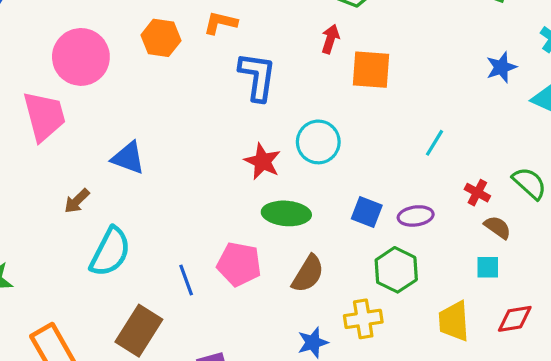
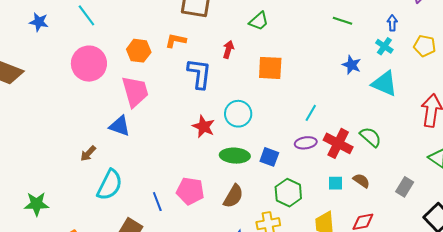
red arrow: (330, 39) -> (228, 49), moved
blue star: (501, 67) -> (352, 65), turned -30
pink trapezoid: (44, 116) -> (135, 91), moved
red cross: (477, 193) -> (338, 143), size x1.8
green ellipse: (286, 213) -> (235, 156), moved
purple ellipse: (416, 216) -> (306, 143), moved
brown semicircle: (498, 227) -> (361, 181), moved
cyan square: (488, 267) -> (335, 183), moved

